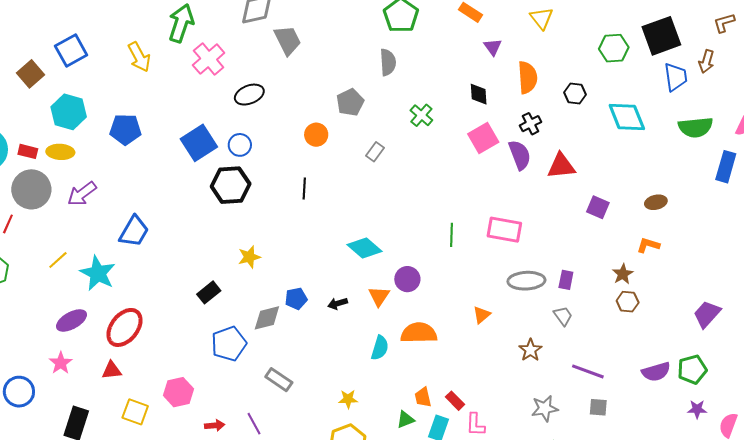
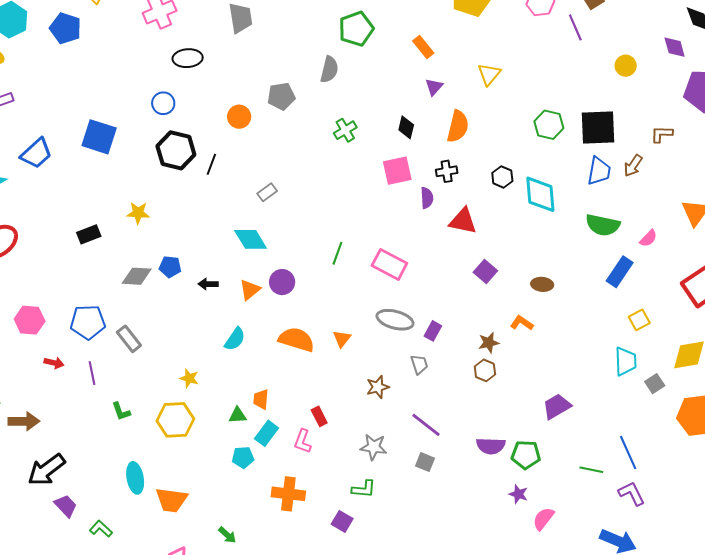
black hexagon: (575, 94) -> (502, 177), moved
blue pentagon: (125, 129) -> (65, 28), moved
blue square: (199, 143) -> (99, 137), moved, turned 33
gray rectangle: (375, 152) -> (267, 192), moved
purple semicircle: (520, 155) -> (427, 198), size x0.7
black hexagon: (231, 185) -> (176, 150), moved
orange triangle: (482, 315) -> (342, 339), turned -30
orange semicircle: (419, 333) -> (296, 340), moved
blue pentagon: (229, 344) -> (88, 322), moved
red rectangle: (455, 401) -> (319, 416), moved

